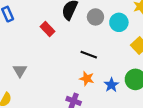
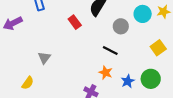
gray circle: (95, 17) -> (121, 26), moved
cyan circle: (119, 22) -> (143, 14), moved

